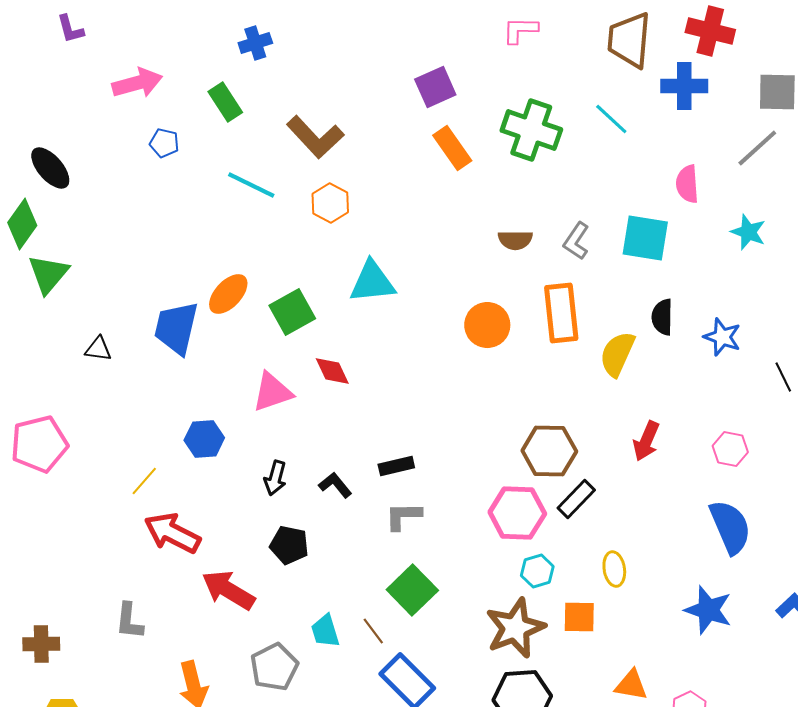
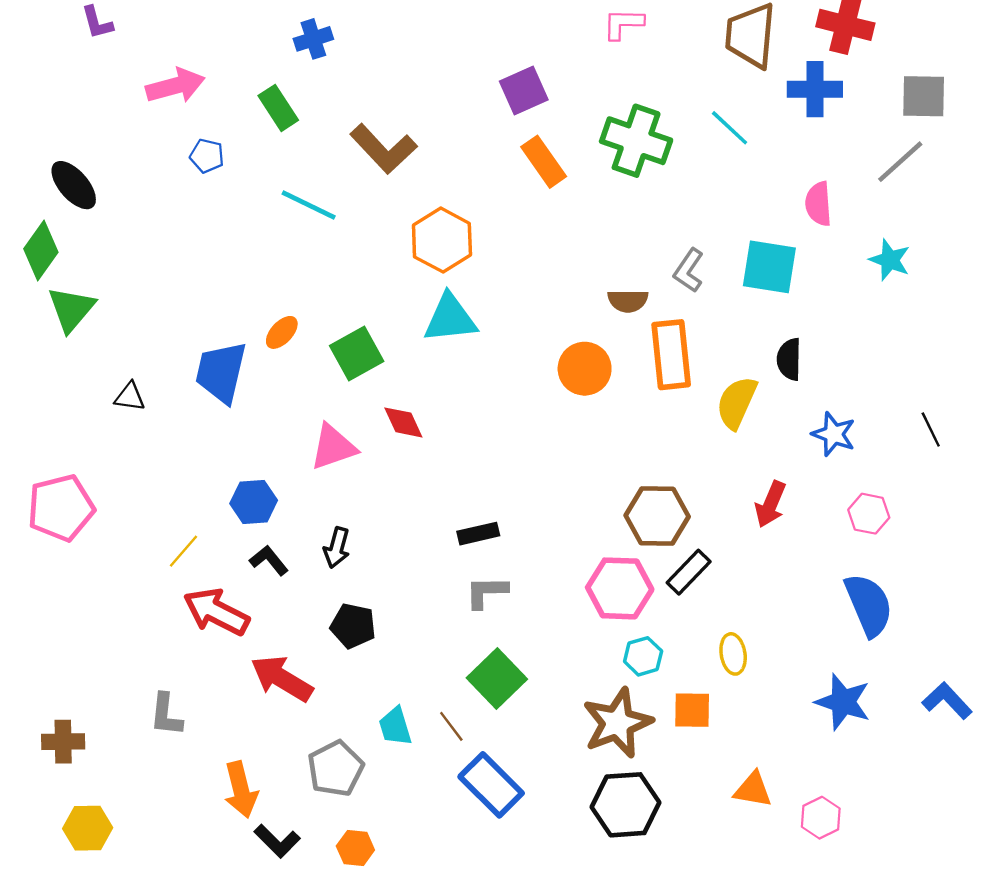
orange hexagon: (330, 203) -> (442, 240), moved, size x1.4
brown semicircle: (515, 240) -> (628, 301), moved
orange ellipse: (228, 294) -> (282, 332), size x0.7
blue star: (722, 337) -> (834, 434), moved
black L-shape: (335, 485) -> (269, 560), moved

